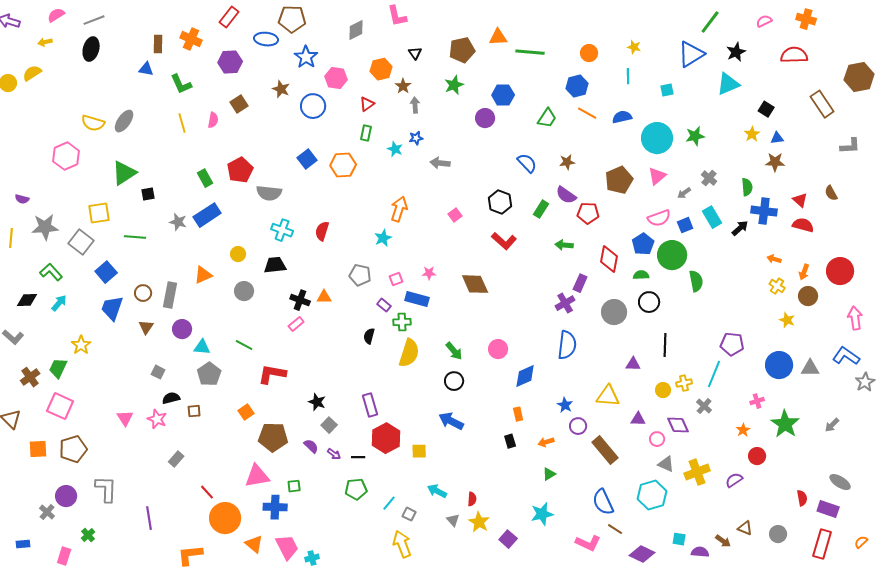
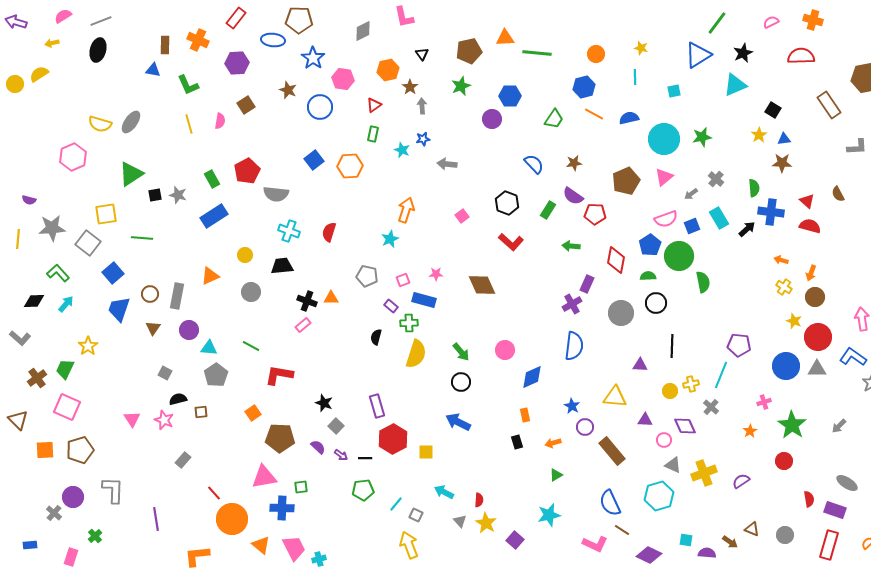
gray star: (178, 222) -> (178, 195), moved
red circle: (840, 271) -> (818, 337), moved
red circle: (757, 456) -> (784, 461), moved

